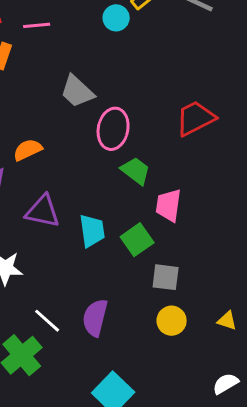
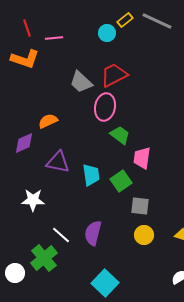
red trapezoid: (196, 118) -> (114, 75), moved

